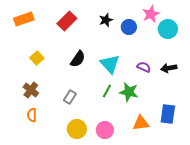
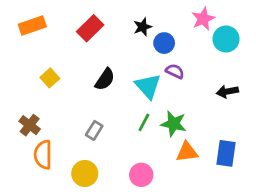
blue circle: (129, 27) -> (164, 43), moved
purple semicircle: (144, 67) -> (175, 71), moved
brown cross: (31, 90) -> (30, 125), moved
orange semicircle: (32, 115) -> (43, 155), size x1.5
orange triangle: (141, 123) -> (187, 152), moved
yellow circle: (77, 129) -> (85, 174), moved

